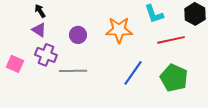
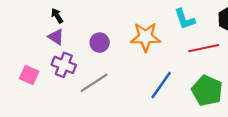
gray line: (73, 71) -> (94, 83), turned -32

